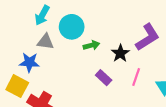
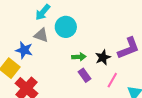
green arrow: (91, 45) -> (79, 57), moved

